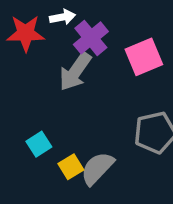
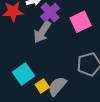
cyan square: (39, 144) -> (23, 74), size x1.5

